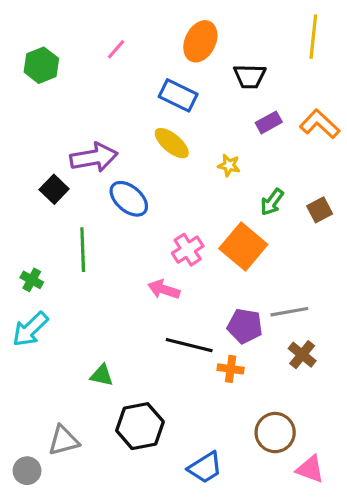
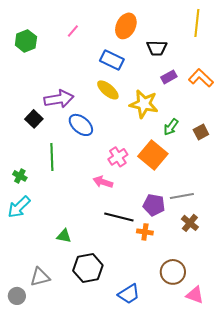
yellow star: (229, 165) -> (144, 104), size x2.0

